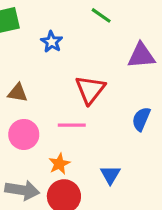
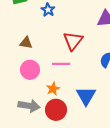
blue triangle: (110, 175) -> (86, 96), size x1.5

